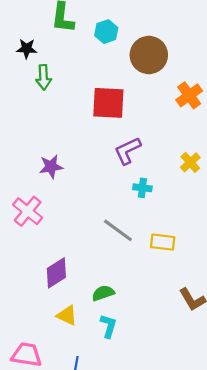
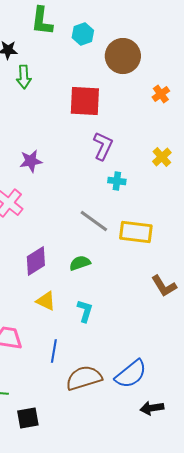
orange cross: (189, 95) -> (161, 94), size x0.7
purple L-shape: (128, 151) -> (103, 146), turned 140
yellow rectangle: (163, 242) -> (136, 232), size x1.4
green semicircle: (103, 293) -> (80, 263), moved

